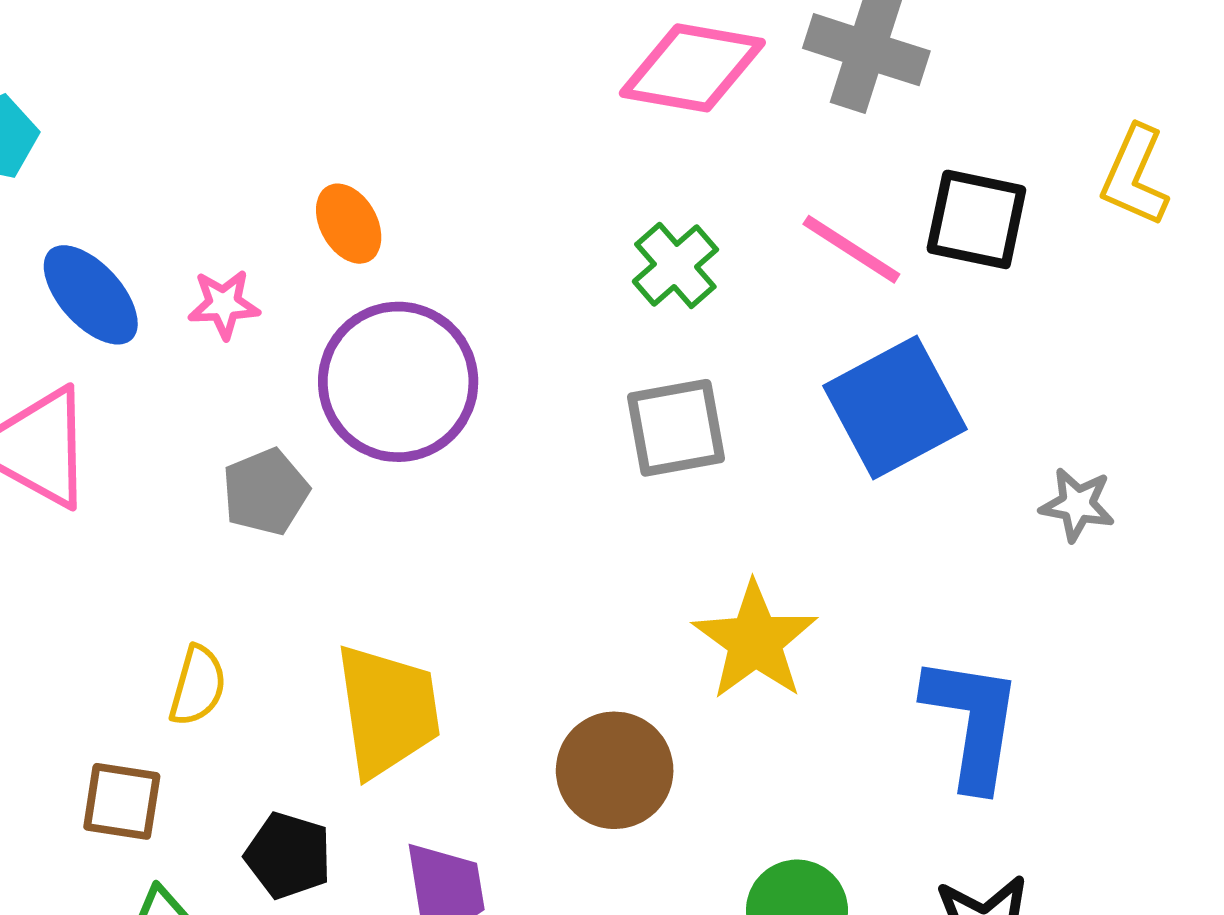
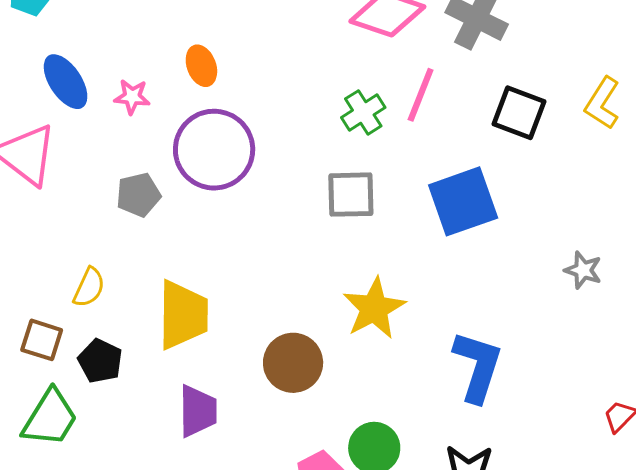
pink line: (851, 249) -> (421, 95), moved, turned 70
gray star: (1077, 505) -> (583, 270), moved
black pentagon: (288, 856) -> (100, 361), moved

